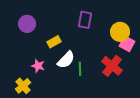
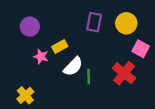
yellow circle: (120, 32) -> (126, 23), moved
pink star: (38, 66) -> (41, 57), moved

